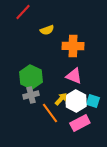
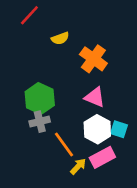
orange cross: (73, 46) -> (93, 59), turned 35
yellow arrow: (61, 99) -> (78, 166), moved

